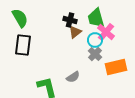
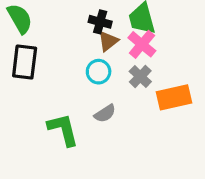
pink cross: (106, 32) -> (142, 44), moved
cyan circle: (95, 40) -> (99, 72), moved

